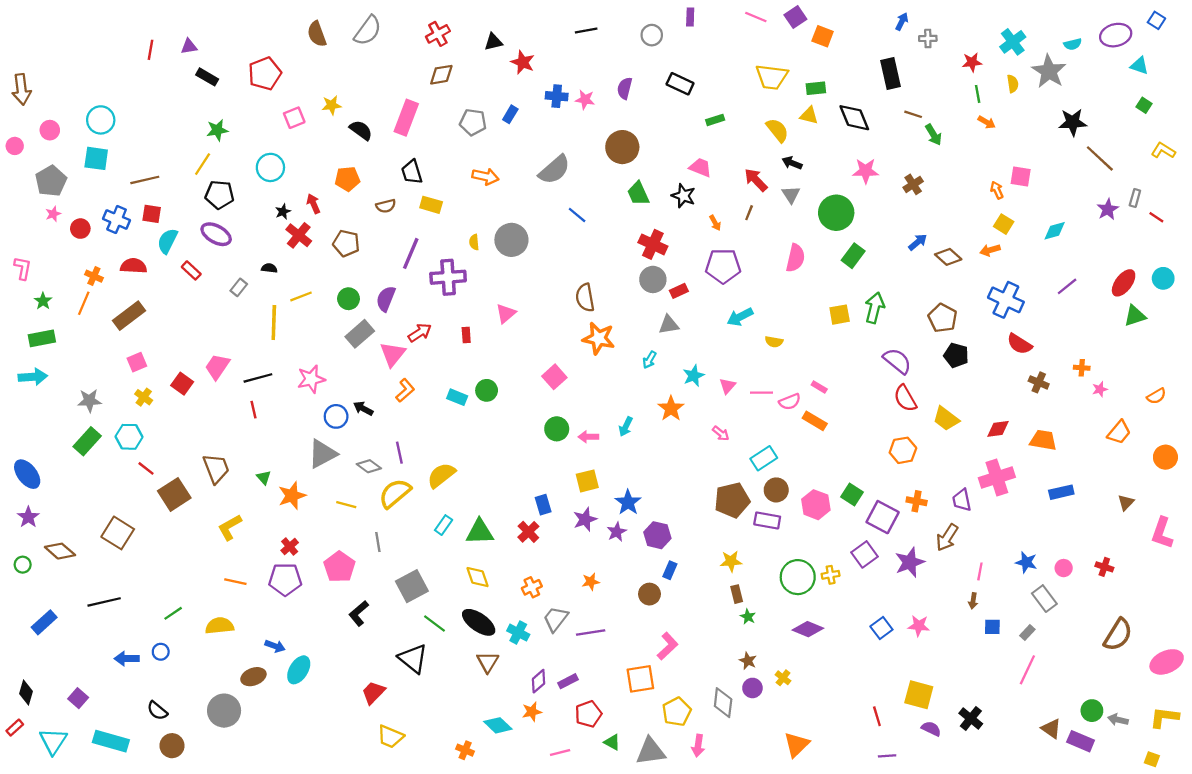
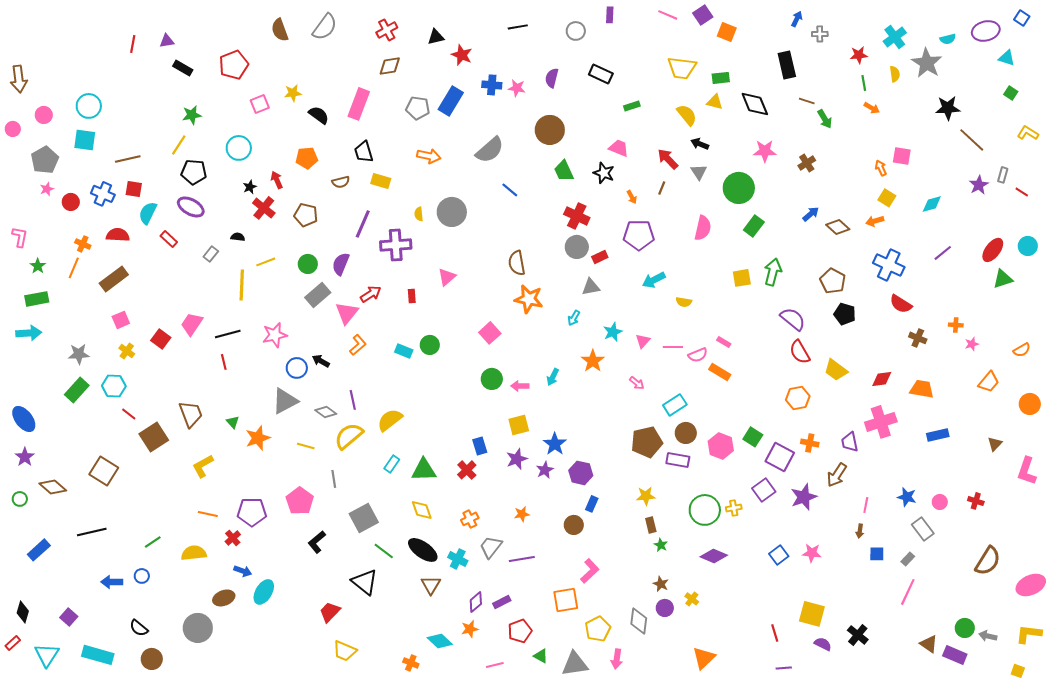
blue rectangle: (510, 114) -> (451, 101), size x1.8
red cross: (290, 547) -> (233, 538), moved

